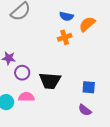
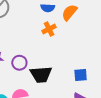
purple circle: (22, 73) -> (19, 63), moved

